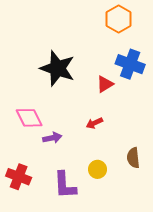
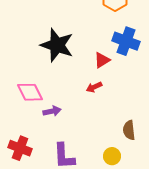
red arrow: (94, 123) -> (94, 87), moved
yellow circle: (97, 169) -> (112, 156), moved

